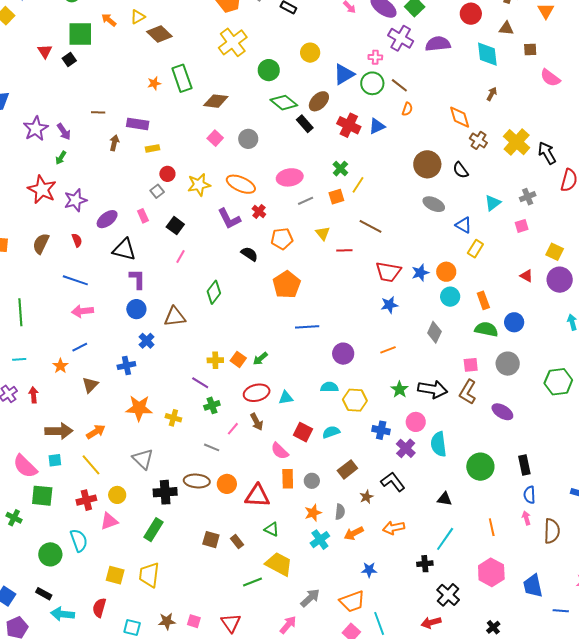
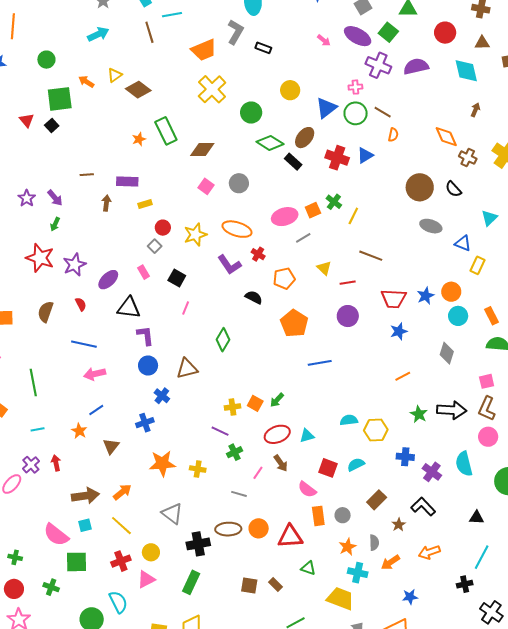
purple star: (36, 129) -> (27, 198), size x0.7
orange square: (336, 197) -> (313, 210), moved
purple circle: (343, 354) -> (348, 316), moved
pink circle: (416, 422) -> (488, 437), moved
cyan cross: (320, 540) -> (358, 573), turned -36
yellow trapezoid: (279, 564) -> (340, 599), moved

